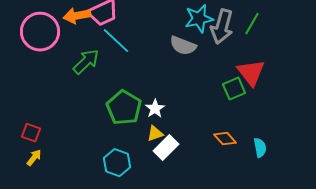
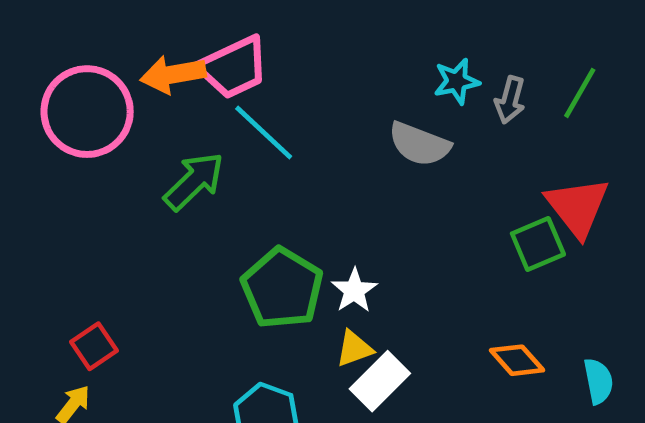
cyan star: (199, 19) -> (457, 81), size x0.7
gray arrow: (222, 27) -> (510, 100), size x0.6
red square: (31, 133) -> (94, 346), moved, turned 36

